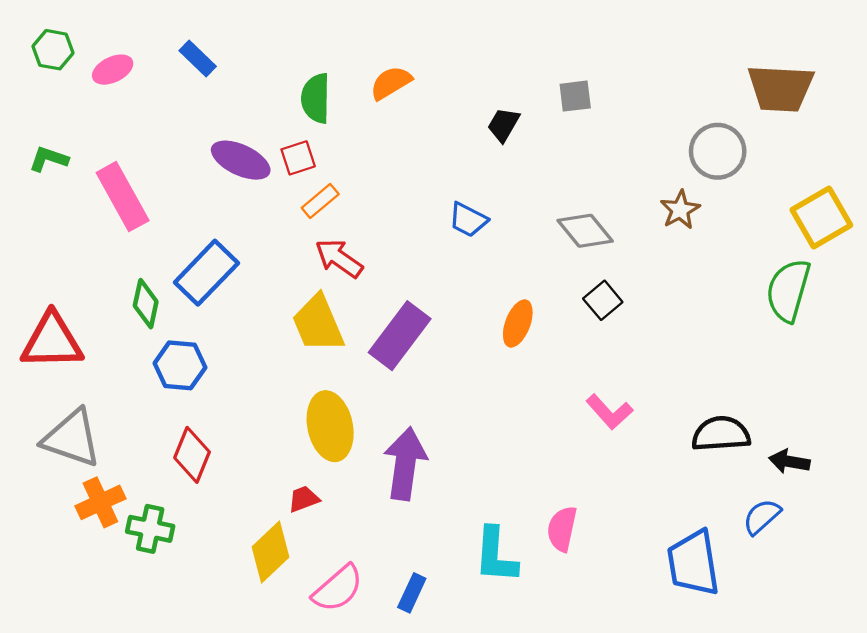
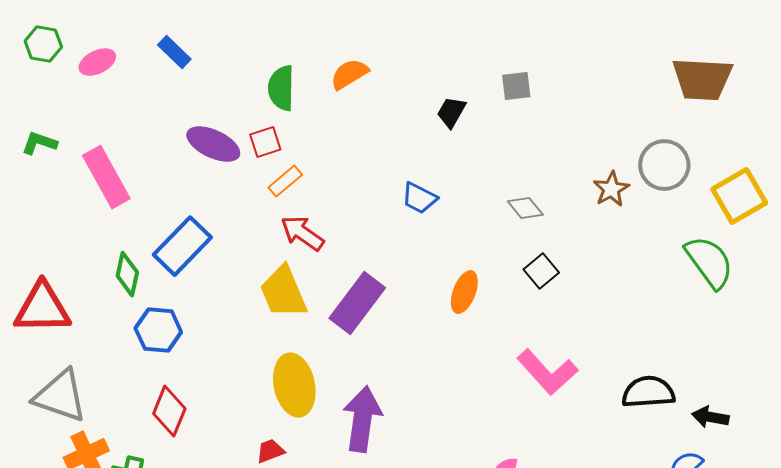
gray circle: (718, 151) -> (664, 165), moved
gray diamond: (585, 231) -> (525, 208), size x0.7
green semicircle: (788, 290) -> (709, 262), turned 128
pink L-shape: (609, 412) -> (547, 372), size x1.4

